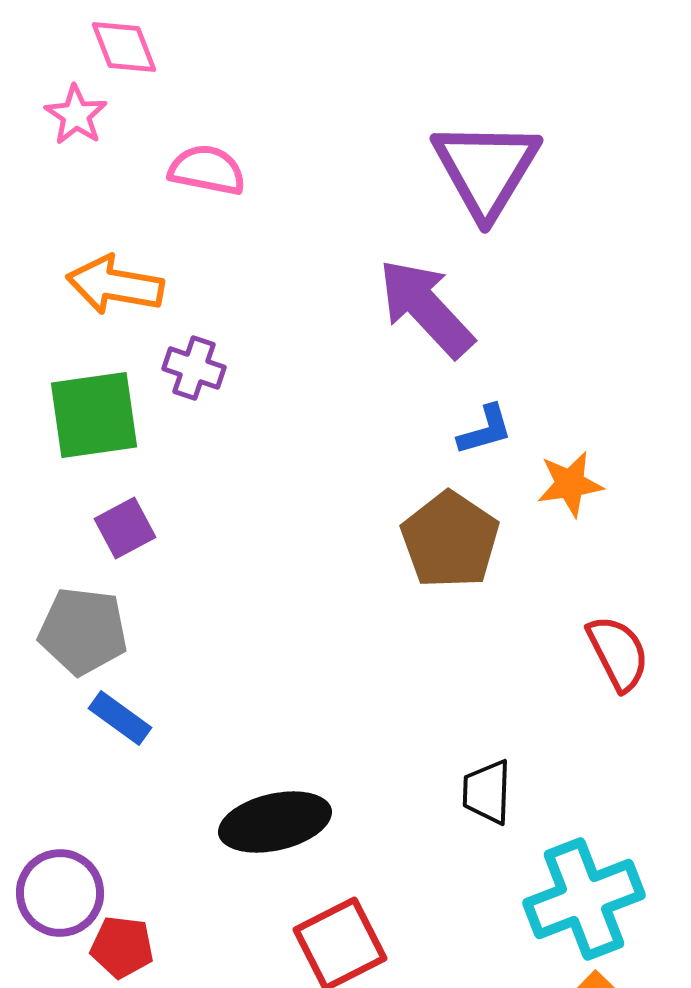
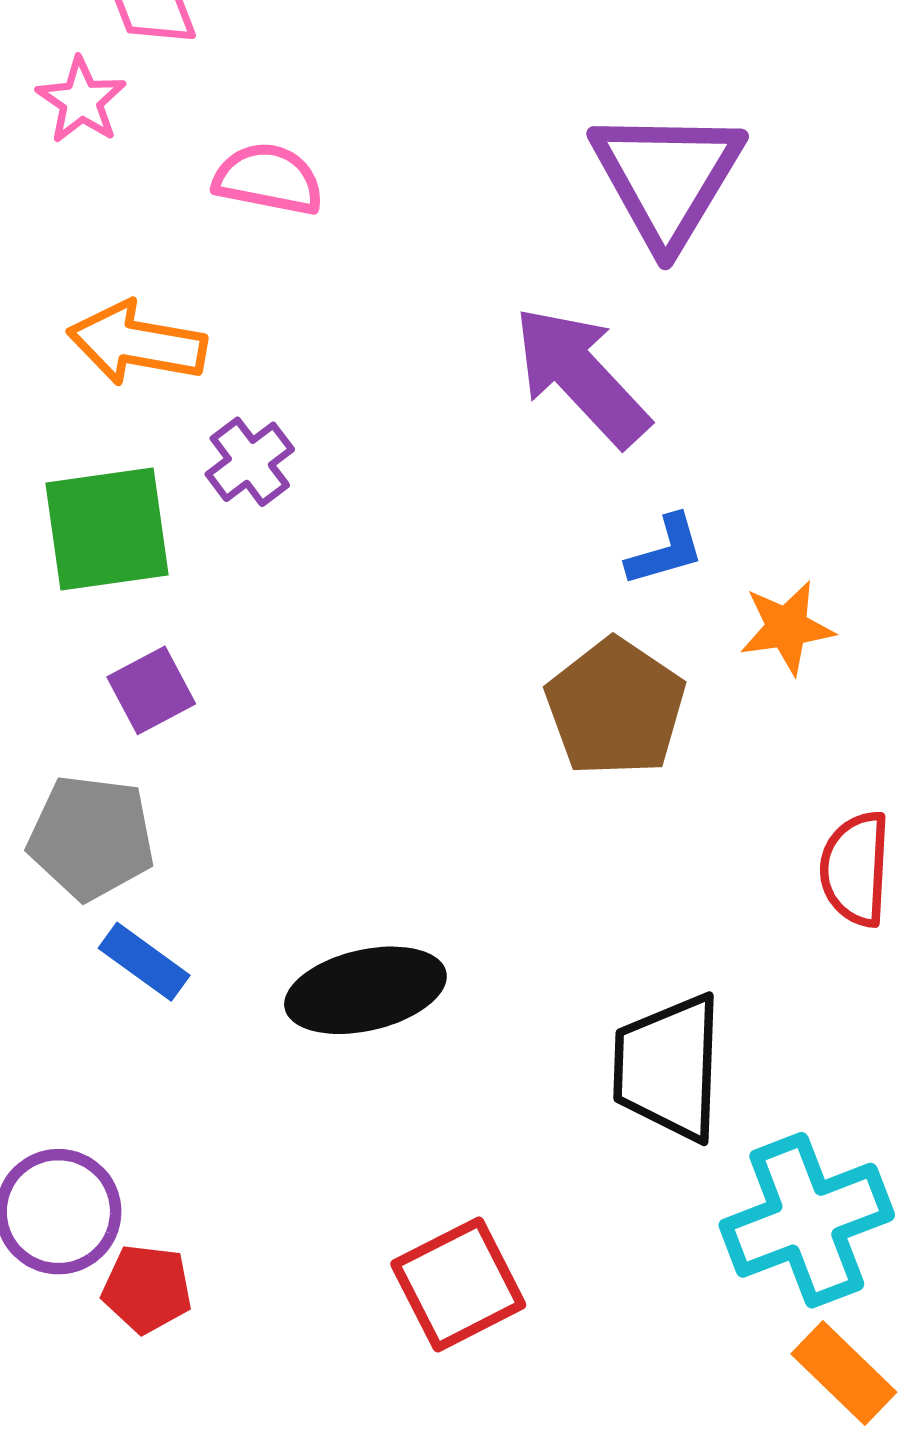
purple cross: (194, 368) -> (250, 462), turned 34
red semicircle: (618, 653) -> (855, 869), turned -150
black trapezoid: (487, 792) -> (668, 1067), size x1.6
black ellipse: (275, 822) -> (365, 990), moved

